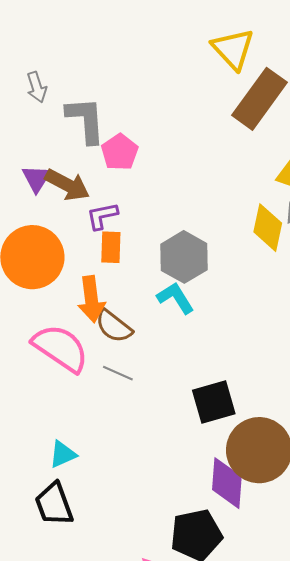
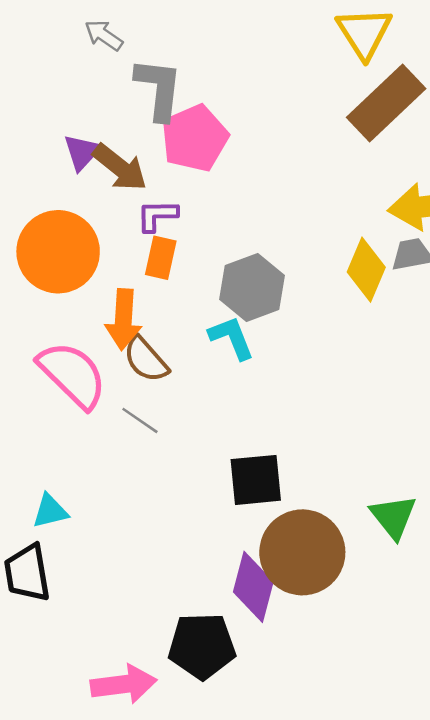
gray arrow: (37, 87) -> (104, 35), turned 132
pink pentagon: (120, 152) -> (195, 138), size x1.4

